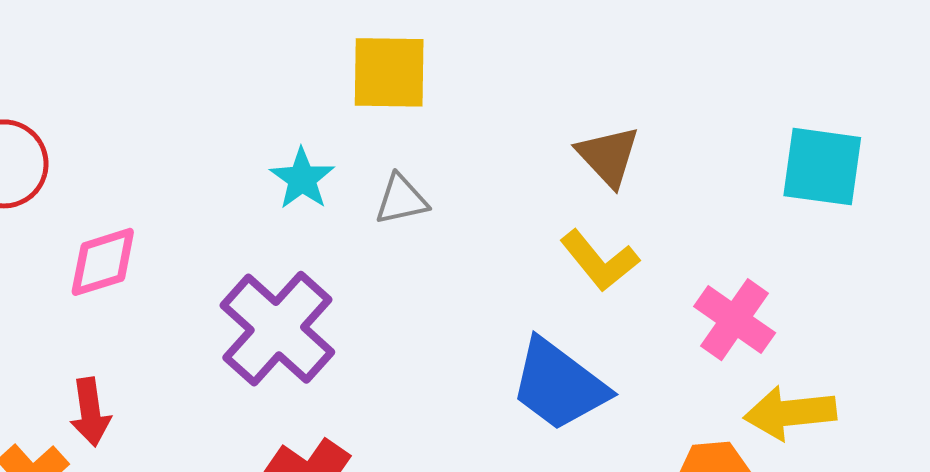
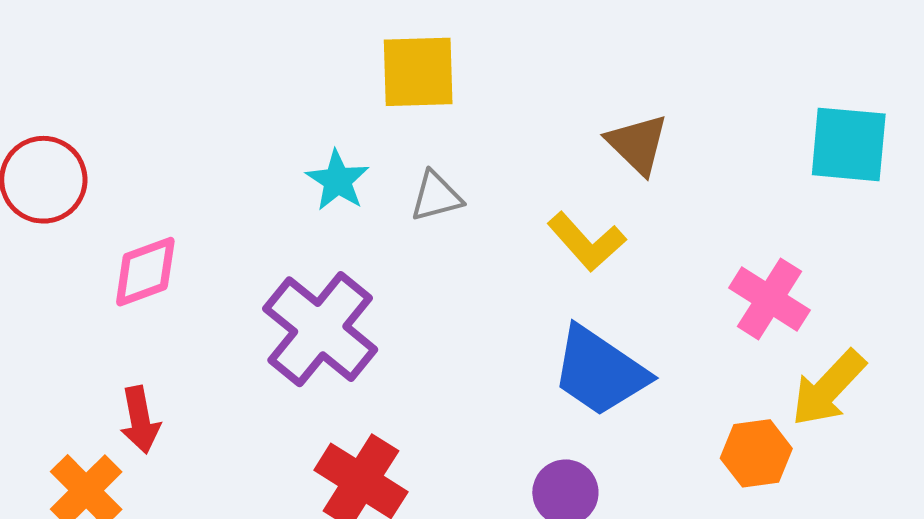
yellow L-shape: (599, 261) -> (587, 242), moved
yellow arrow: (790, 413) -> (828, 388), turned -38

